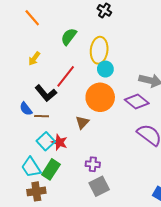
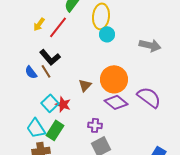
red line: (66, 76) -> (58, 27), moved
orange circle: (100, 97) -> (114, 79), moved
purple diamond: (137, 101) -> (116, 102), moved
brown line: (42, 116) -> (46, 71), moved, turned 56

